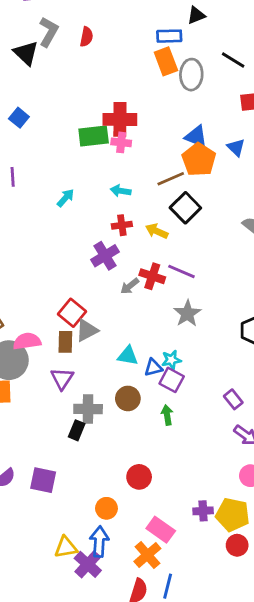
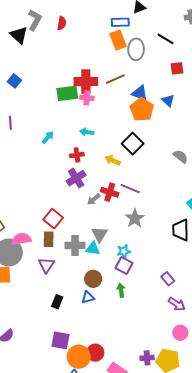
brown line: (171, 179) -> (115, 79), moved
red cross: (122, 225) -> (77, 155), moved
gray triangle: (87, 330) -> (100, 234), moved, turned -30
blue triangle: (153, 368) -> (88, 297), moved
gray cross: (88, 409) -> (75, 245), moved
red circle: (139, 477) -> (95, 353), moved
purple square: (43, 480) -> (61, 340), moved
orange circle: (106, 508) -> (79, 357), size x1.5

